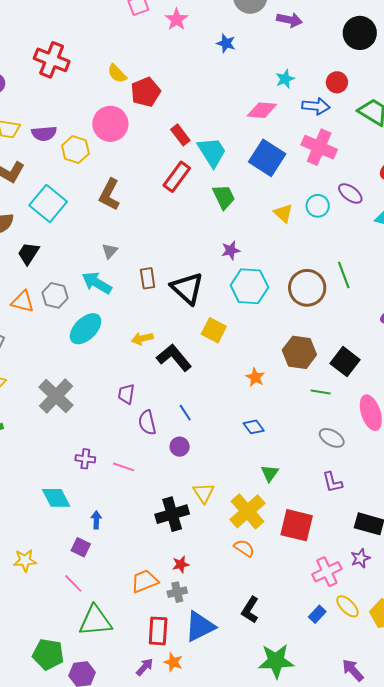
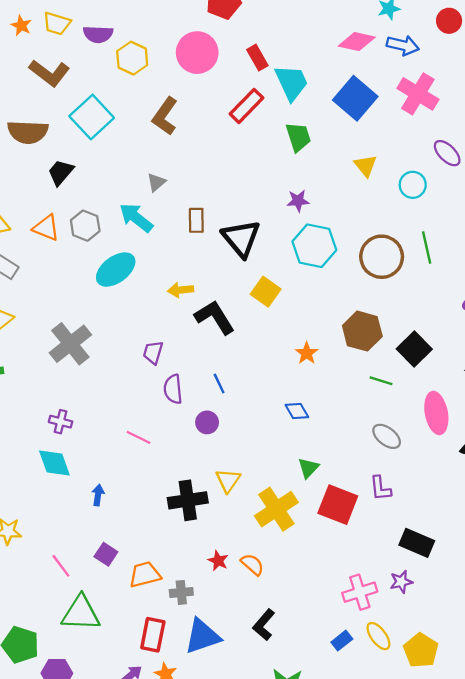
blue arrow: (316, 106) -> (403, 45), moved
pink circle: (110, 124) -> (197, 53), moved
cyan circle: (318, 206) -> (413, 185), moved
purple cross: (85, 459) -> (61, 422), moved
red square: (297, 525) -> (338, 505), moved
purple square: (81, 547) -> (106, 554), moved
orange semicircle: (244, 548) -> (252, 564), moved
red star: (181, 564) -> (218, 561), moved, turned 30

